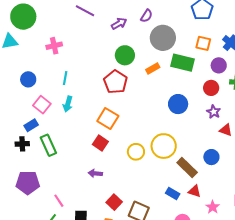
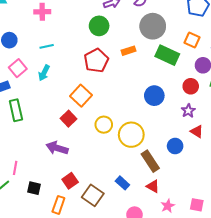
green circle: (125, 55) -> (99, 26), moved
orange rectangle: (153, 69) -> (129, 51), moved
cyan line: (65, 78) -> (47, 46), turned 56
yellow circle: (136, 152) -> (104, 125), moved
blue circle: (211, 157) -> (175, 146), moved
purple arrow: (95, 173) -> (57, 148), size x1.5
blue rectangle: (173, 194) -> (122, 183), moved
pink line: (59, 201) -> (15, 168), turned 32

